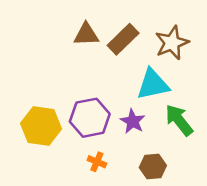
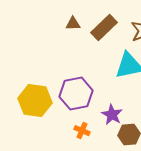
brown triangle: (86, 34) -> (73, 24), size x0.7
purple star: (133, 121) -> (112, 115), moved

